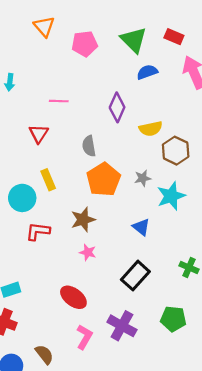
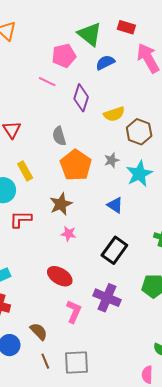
pink pentagon: (85, 44) -> (64, 56), moved
pink line: (59, 101) -> (47, 82), moved, turned 30

